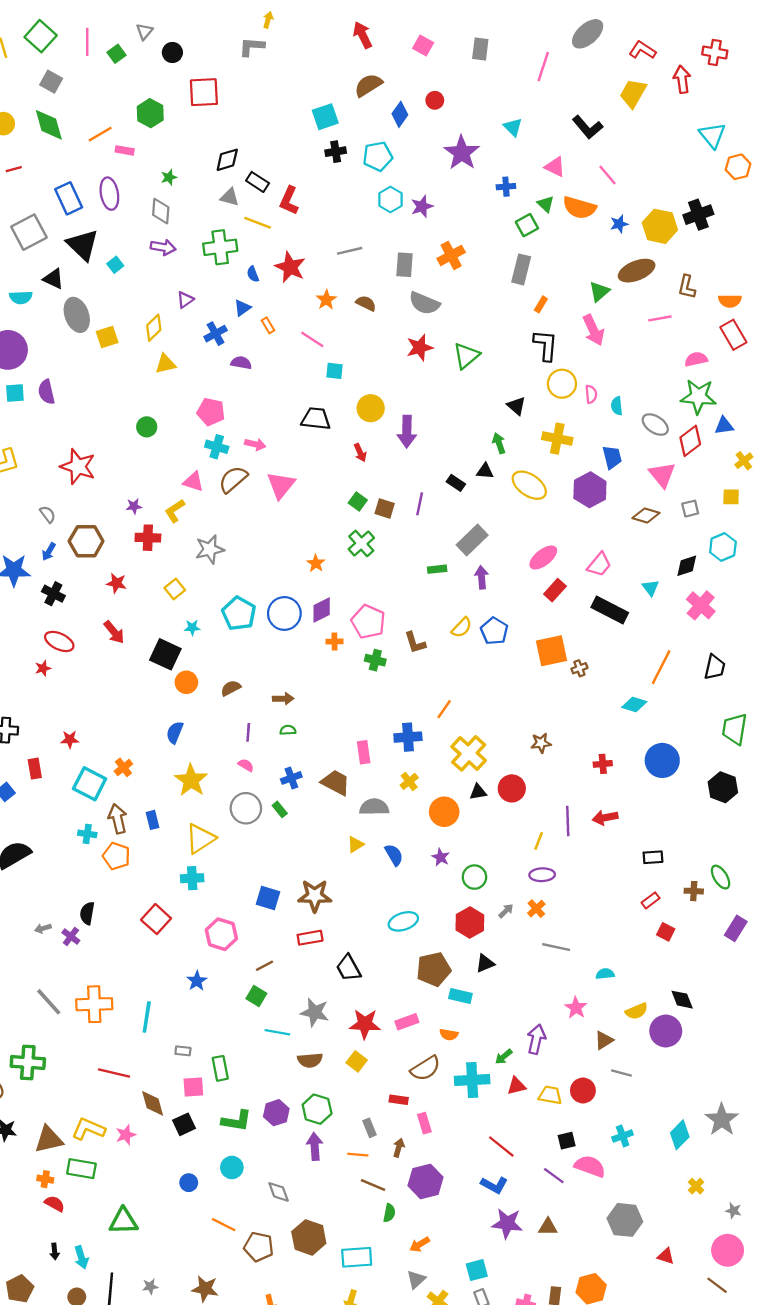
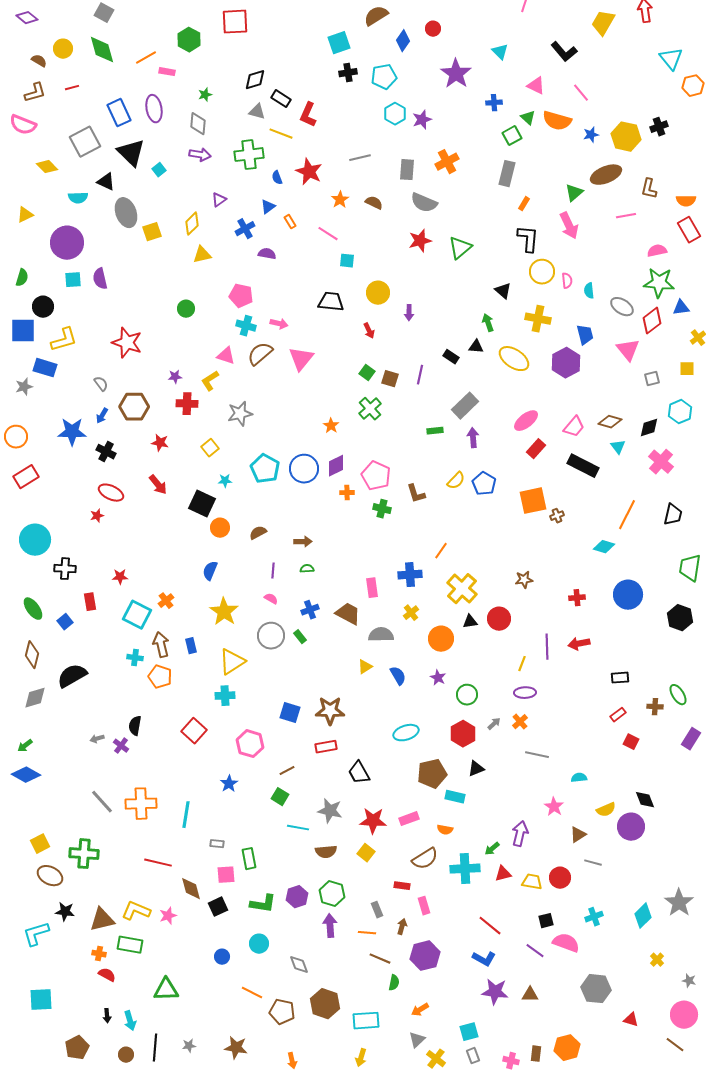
black cross: (698, 215) -> (659, 127), size x0.7
purple arrow: (407, 432) -> (409, 313), size x0.6
brown diamond: (646, 516) -> (610, 422), moved

